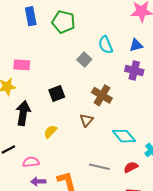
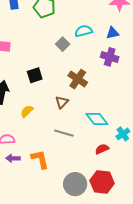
cyan semicircle: (106, 45) -> (84, 31), turned 96
gray line: (99, 167) -> (64, 133), moved

